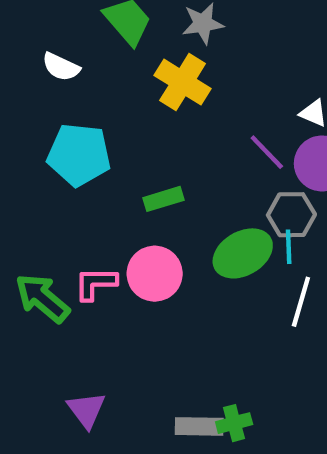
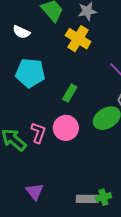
green rectangle: (163, 199) -> (70, 93), turned -42
pink L-shape: (95, 283) -> (38, 133), turned 110

